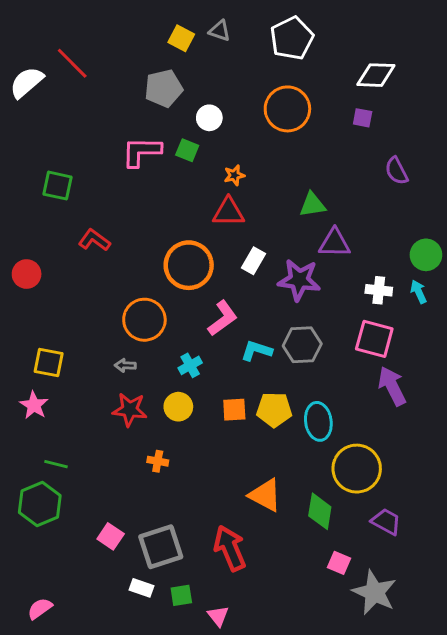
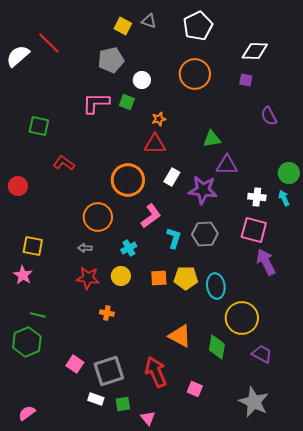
cyan L-shape: (256, 351) -> (174, 238), turned 90
pink square: (339, 563) -> (195, 389), moved

